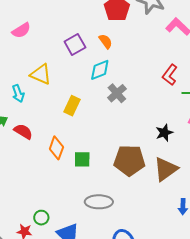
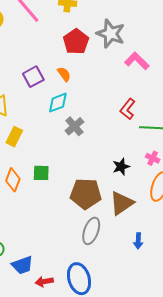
yellow rectangle: (72, 106) -> (14, 137), moved
green square: (82, 159) -> (41, 173), moved
gray ellipse: (99, 202) -> (91, 231), moved, turned -72

